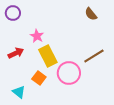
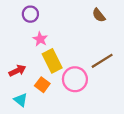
purple circle: (13, 13) -> (30, 14), moved
red arrow: (16, 53) -> (17, 71), moved

